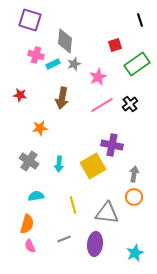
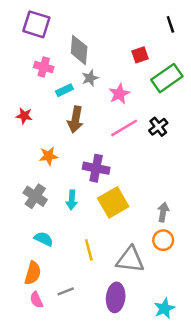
cyan rectangle: (53, 64) -> (64, 90), moved
purple cross: (112, 145) -> (96, 168), moved
cyan semicircle: (36, 196) -> (44, 239), turned 35
gray line: (64, 239) -> (66, 291), moved

